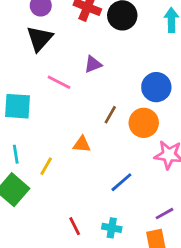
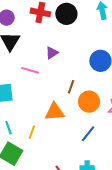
orange circle: (144, 123) -> (89, 102), moved
orange triangle: (82, 144) -> (55, 112), size x1.5

